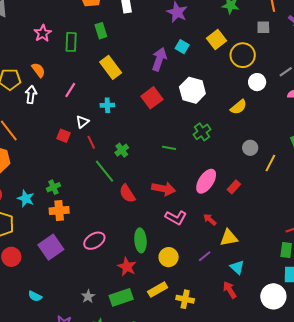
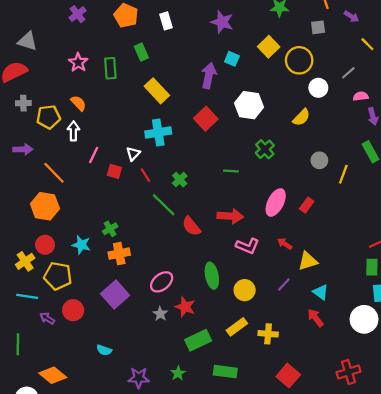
pink line: (70, 90) -> (94, 155), moved
cyan cross: (107, 105) -> (158, 132), size x1.6
red star: (127, 267) -> (185, 307), moved
gray star: (88, 296) -> (160, 314), moved

